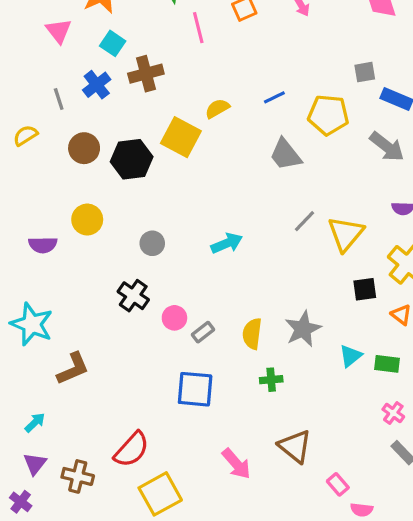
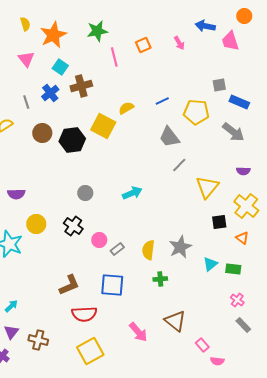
yellow circle: (87, 220) -> (36, 224), moved
gray line: (304, 221) -> (179, 165), moved
brown L-shape: (73, 369) -> (69, 285), moved
red semicircle: (132, 449) -> (84, 314), moved, turned 45

